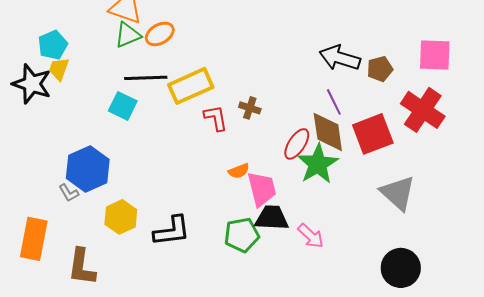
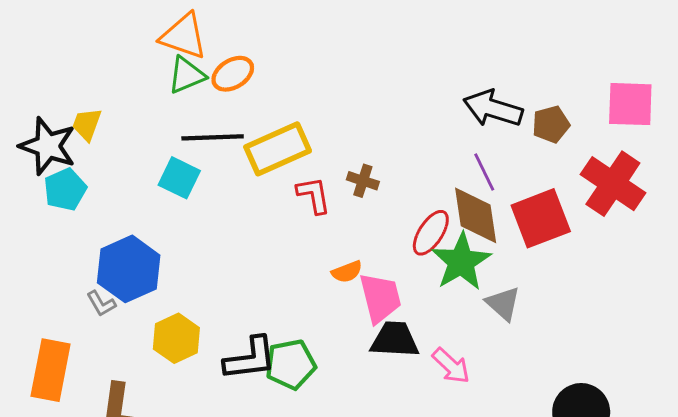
cyan pentagon: (53, 45) -> (65, 189), moved
gray triangle: (398, 193) -> (503, 304), moved, size x0.7
green pentagon: (242, 235) -> (291, 364), moved

